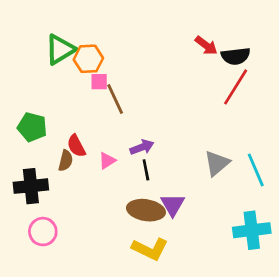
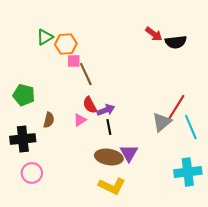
green triangle: (60, 49) -> (45, 37), size x0.7
red line: (236, 87) -> (176, 108), moved
red semicircle: (76, 146) -> (90, 105), moved

